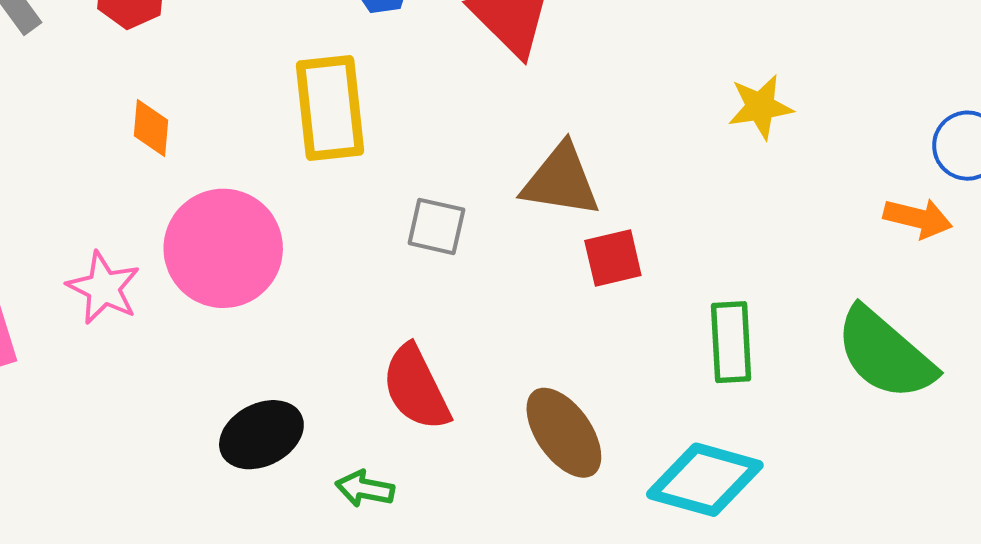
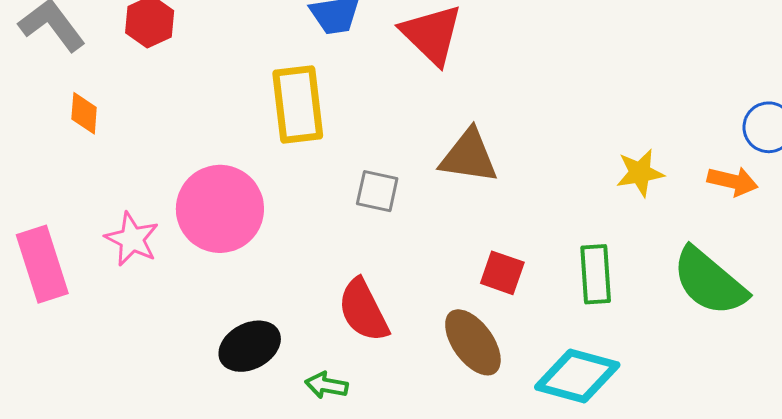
yellow star: (760, 107) -> (640, 173), moved
orange diamond: (151, 128) -> (84, 113), moved
red square: (613, 258) -> (502, 273), moved, turned 33

